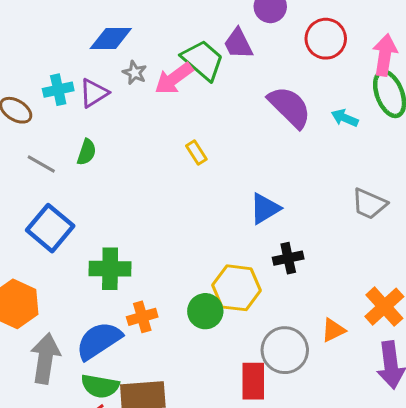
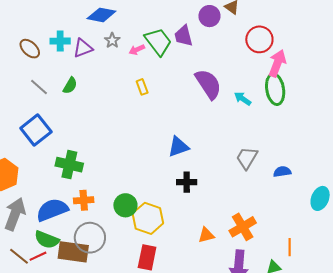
red circle: (326, 39) -> (259, 39), moved
pink arrow: (174, 79) -> (137, 50), size x0.6
yellow rectangle: (196, 153) -> (142, 87), moved
gray trapezoid: (369, 204) -> (247, 158), turned 85
yellow hexagon: (237, 288) -> (148, 218), moved
gray circle: (285, 350) -> (90, 238), moved

